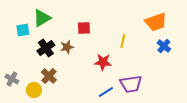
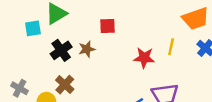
yellow line: (123, 41) -> (171, 47), moved
red star: (103, 62) -> (144, 58), moved

